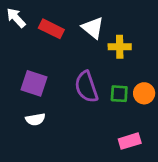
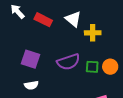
purple semicircle: (86, 87) -> (68, 62), turned -90

